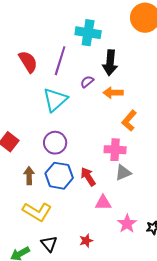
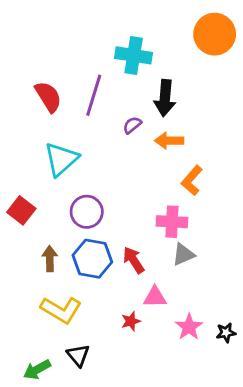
cyan triangle: (55, 100) -> (61, 159), moved
red star: (86, 241) -> (131, 321), moved

